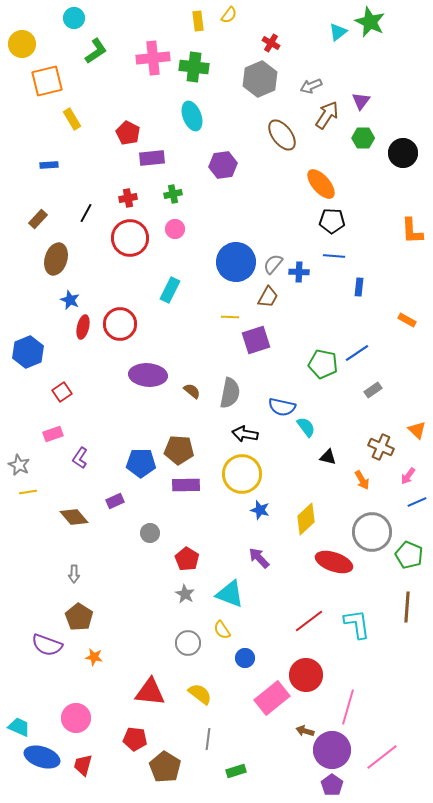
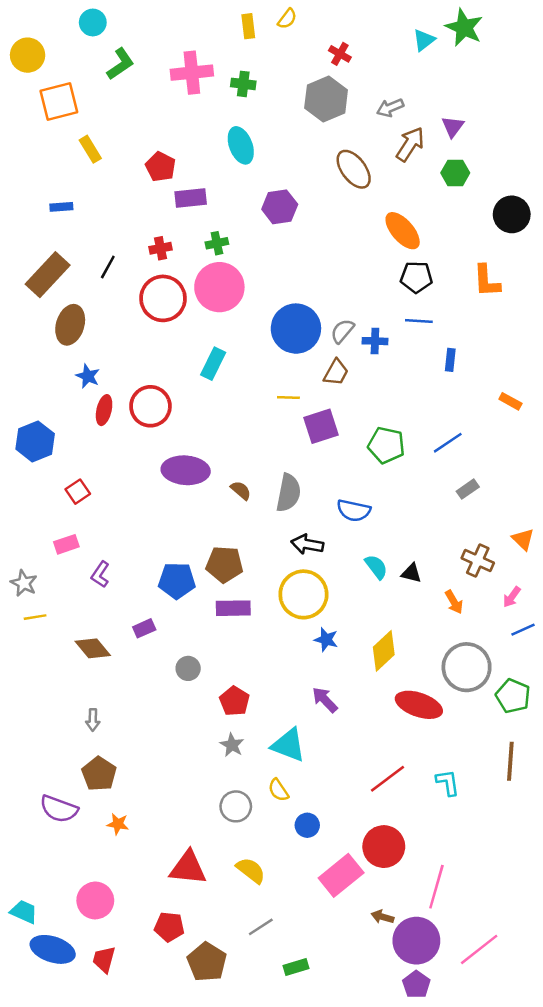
green cross: (194, 67) -> (243, 84), size x0.7
black circle: (403, 153) -> (512, 214), moved
brown rectangle: (38, 219) -> (48, 275), size x1.8
pink circle: (175, 229) -> (219, 287), size x2.0
orange L-shape: (412, 231) -> (487, 281), moved
green pentagon: (323, 364) -> (386, 445), moved
cyan semicircle: (306, 427) -> (376, 567), moved
cyan L-shape: (357, 624) -> (448, 783), size x0.7
gray line: (208, 739) -> (261, 927), turned 50

